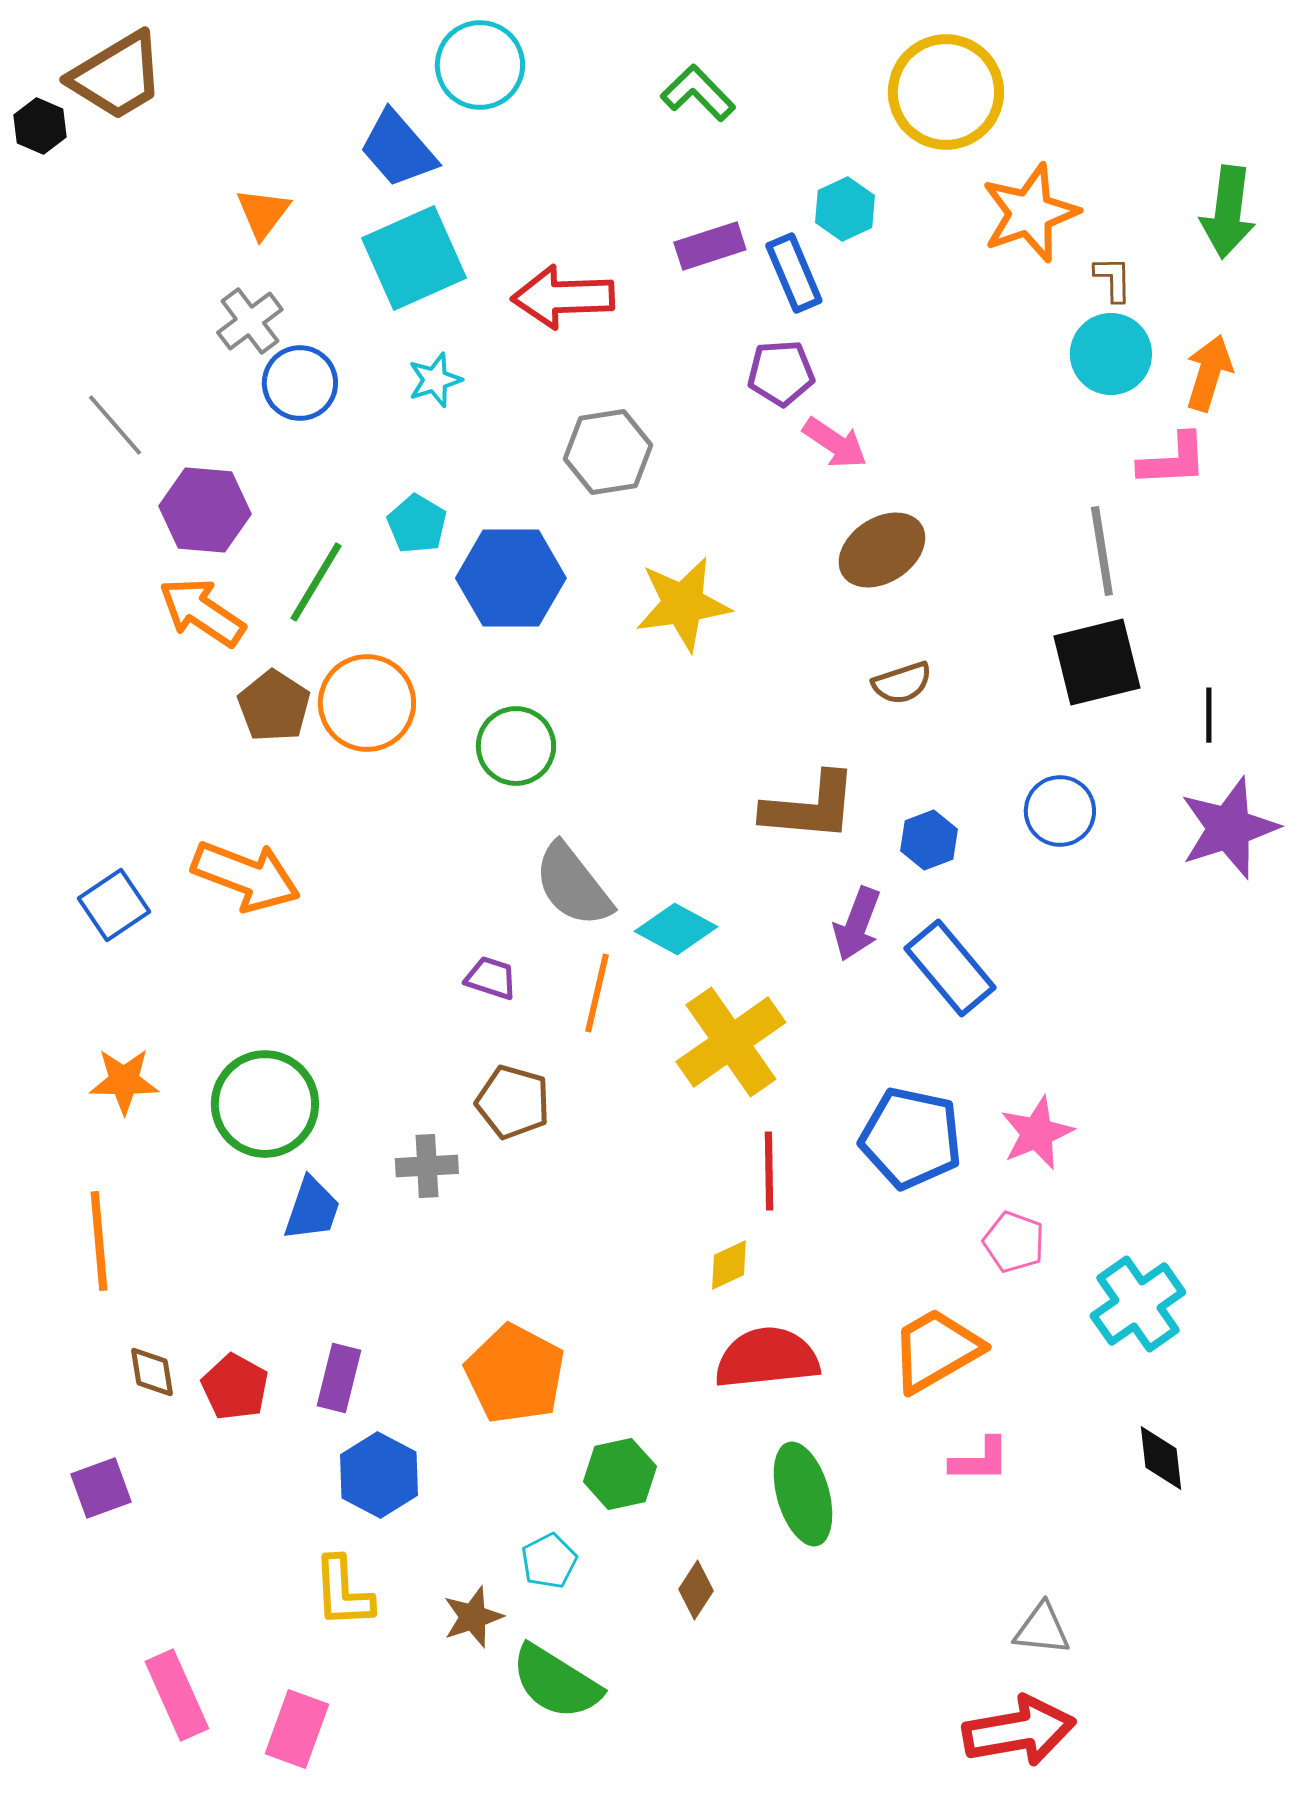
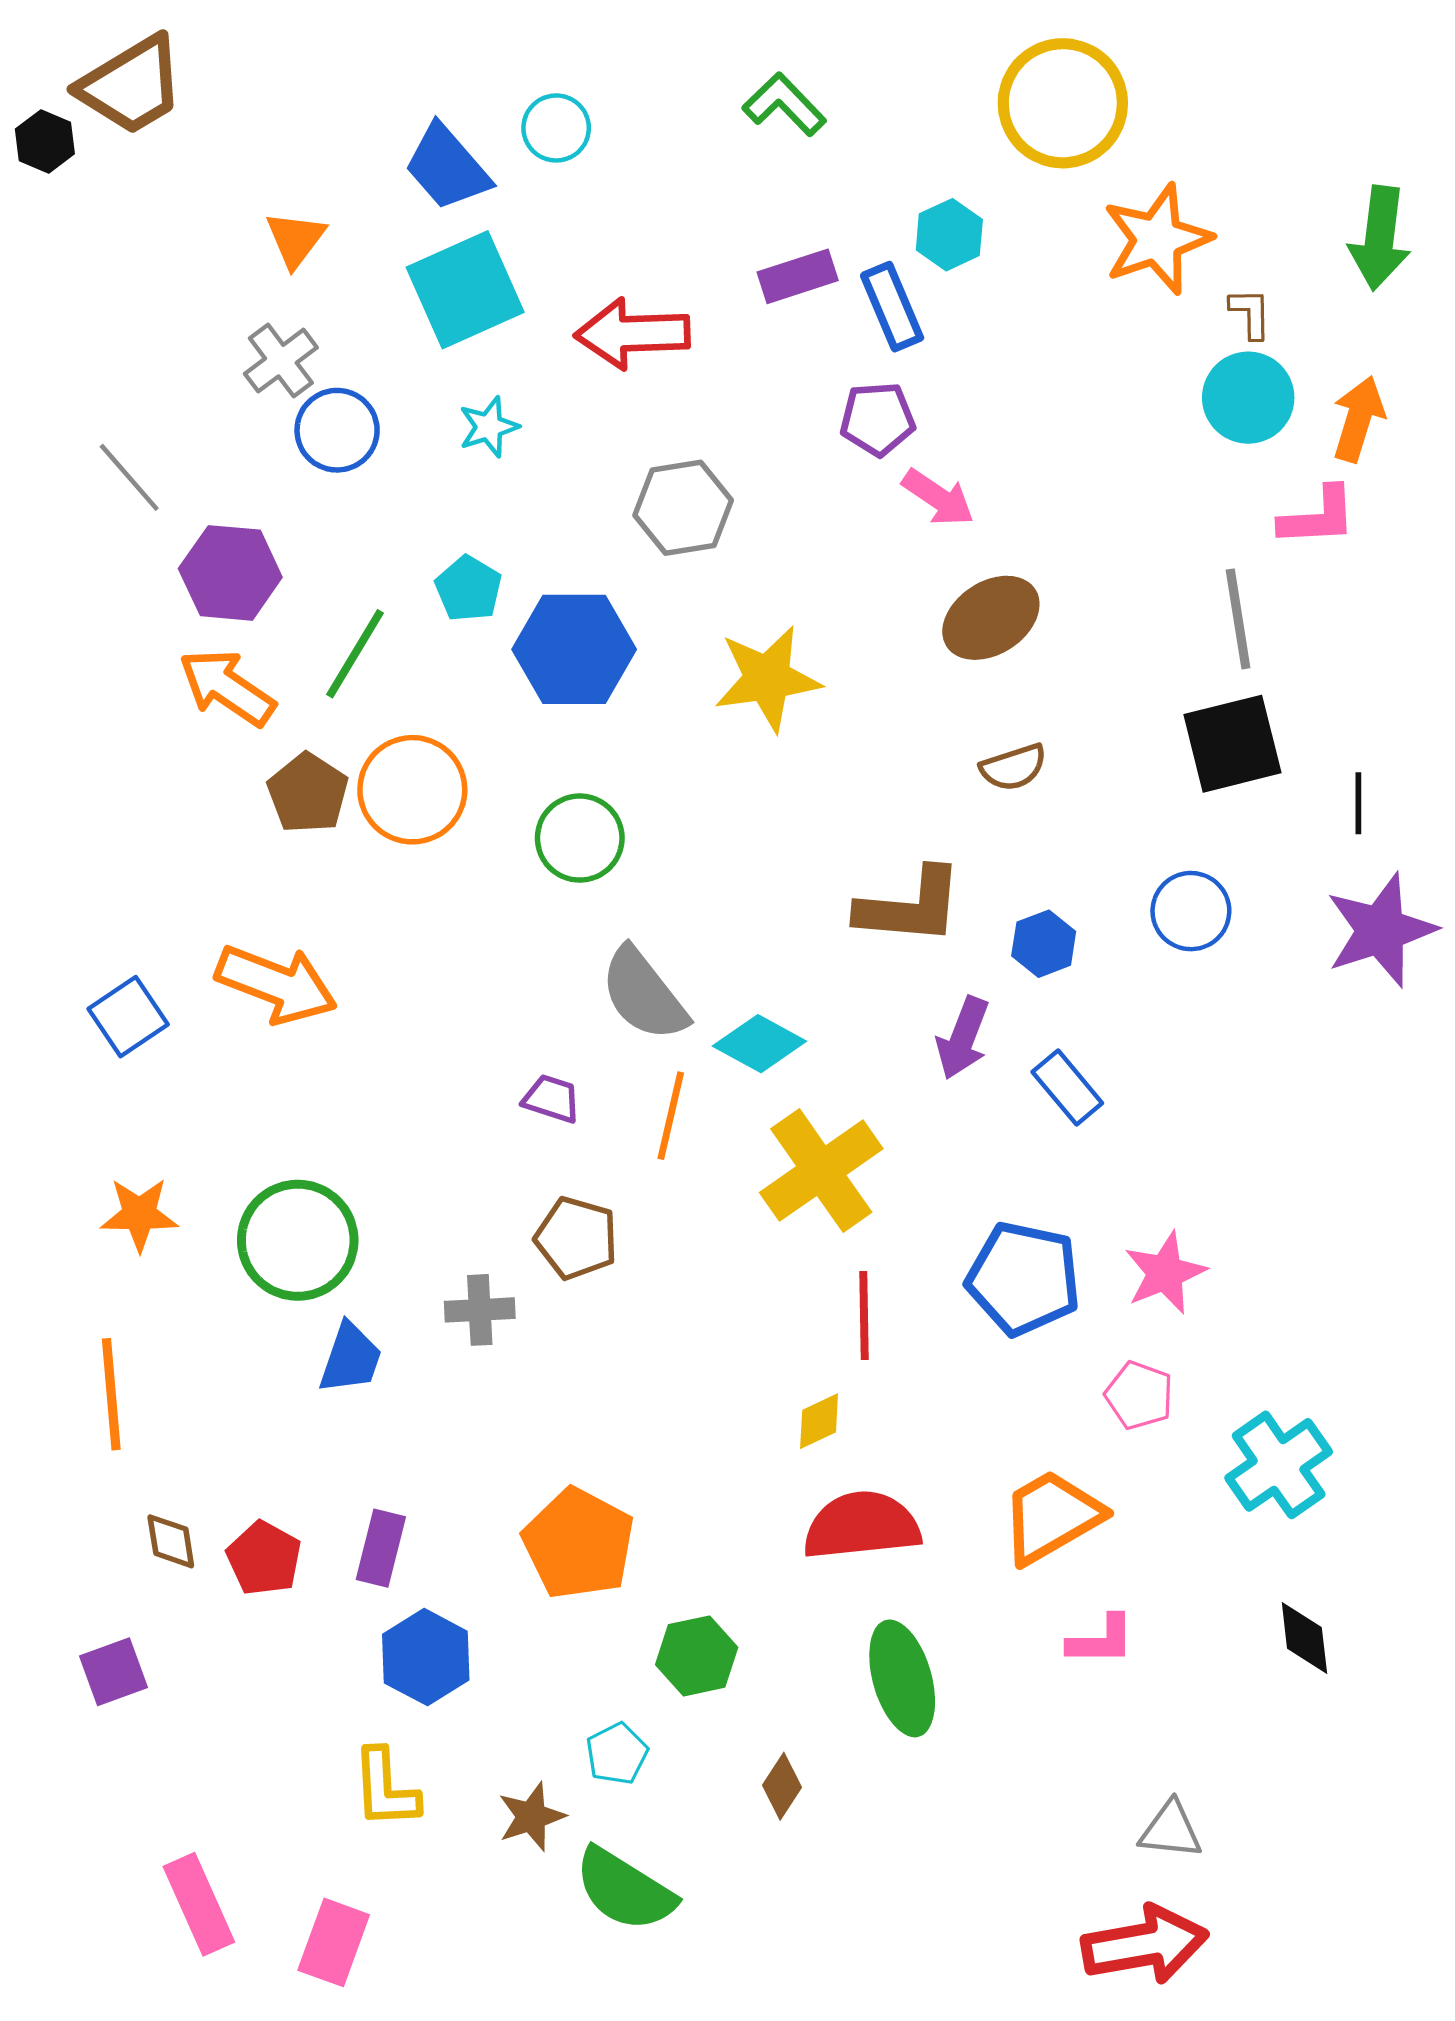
cyan circle: (480, 65) -> (556, 128), moved, size x0.7
blue rectangle: (950, 968) -> (1067, 1087), size x0.7

